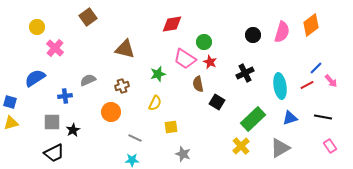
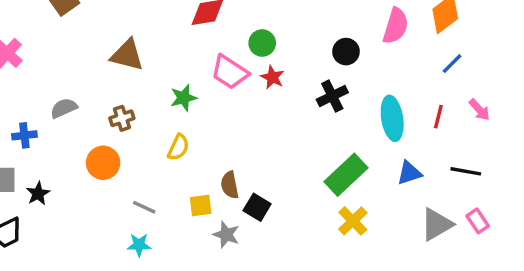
black circle: (253, 35) -> (346, 52), moved
blue line: (316, 68) -> (452, 64), moved
brown semicircle: (198, 84) -> (230, 185), moved
red line: (307, 85) -> (438, 117), turned -48
black square: (217, 102) -> (257, 207), moved
yellow square: (171, 127) -> (201, 206), moved
yellow cross: (241, 146) -> (353, 221), moved
gray triangle: (280, 148) -> (437, 224), moved

